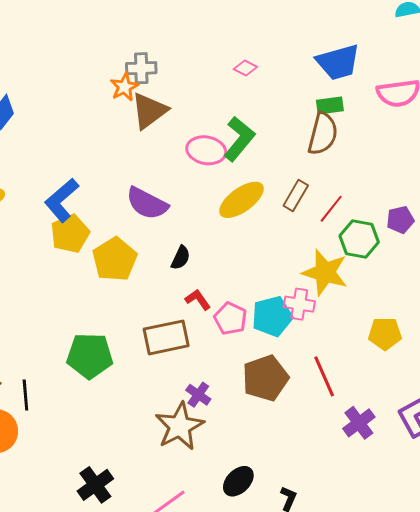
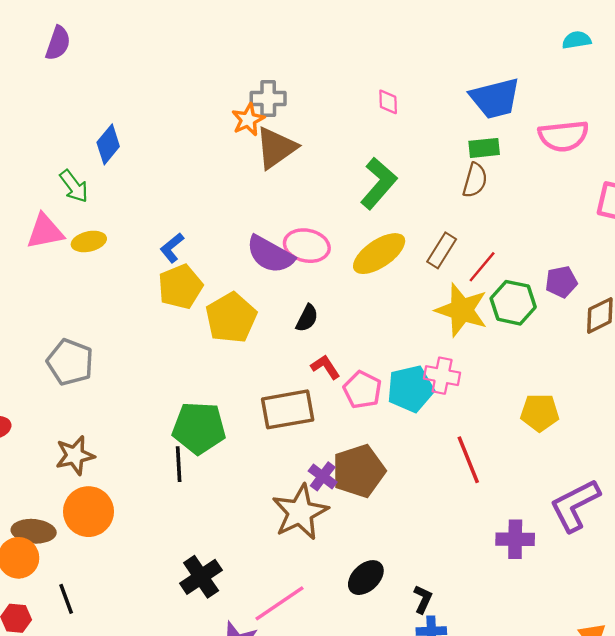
pink diamond: (245, 68) -> (388, 102), turned 60
brown semicircle: (323, 134) -> (475, 180), size x0.7
pink ellipse: (206, 150) -> (307, 246), moved
blue L-shape: (62, 200) -> (172, 248), size x0.6
yellow star: (325, 272) -> (462, 310), moved
brown pentagon: (265, 378) -> (359, 471), moved
black line: (25, 395) -> (179, 464), moved
purple cross: (359, 423) -> (515, 539), moved, turned 36

